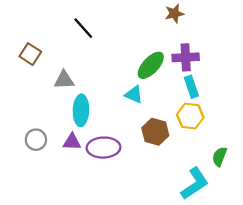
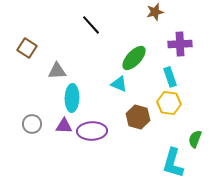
black line: (83, 28) -> (91, 25), moved
purple cross: (186, 57) -> (180, 44), moved
cyan L-shape: (195, 184) -> (173, 163), turned 140

